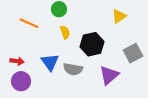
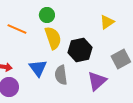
yellow semicircle: (65, 32) -> (53, 38), size x1.6
gray semicircle: (73, 69) -> (61, 75), turned 72

